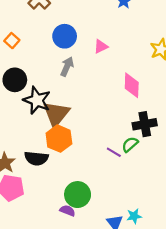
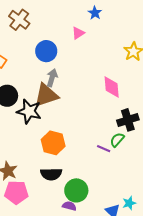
pink triangle: (101, 46) -> (78, 33), moved
brown triangle: (56, 114) -> (46, 95), moved, turned 40
black semicircle: (36, 158) -> (51, 174), moved

